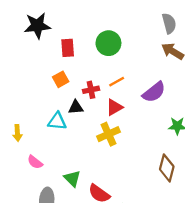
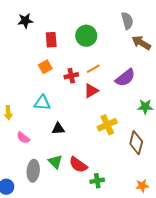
gray semicircle: (169, 23) -> (127, 21), moved
black star: (37, 26) -> (25, 21), size x0.7
black triangle: (76, 107) -> (58, 129), moved
yellow cross: (108, 134) -> (107, 125), moved
green triangle: (72, 178) -> (55, 162), moved

